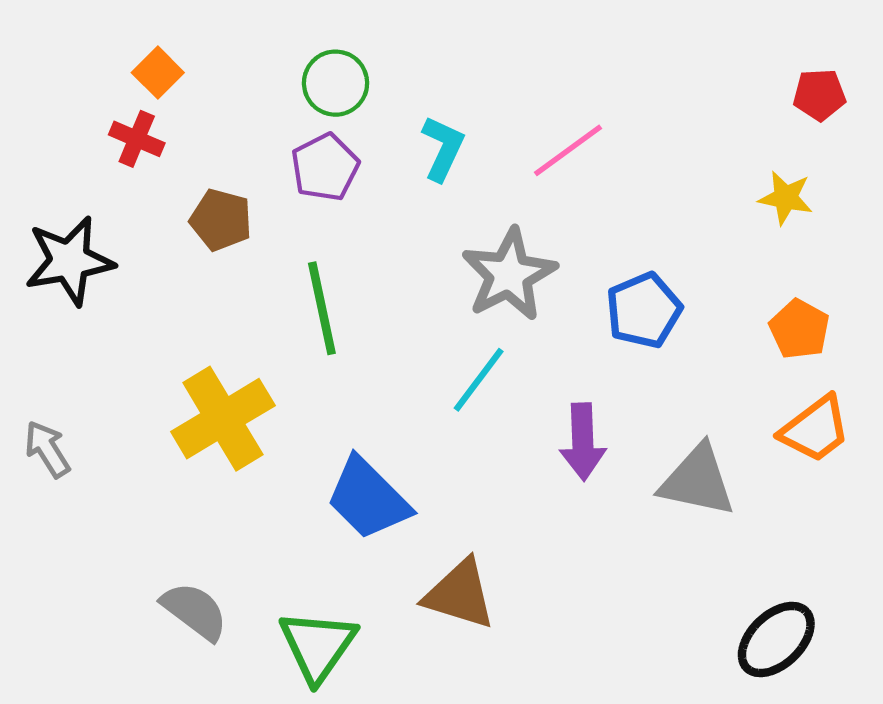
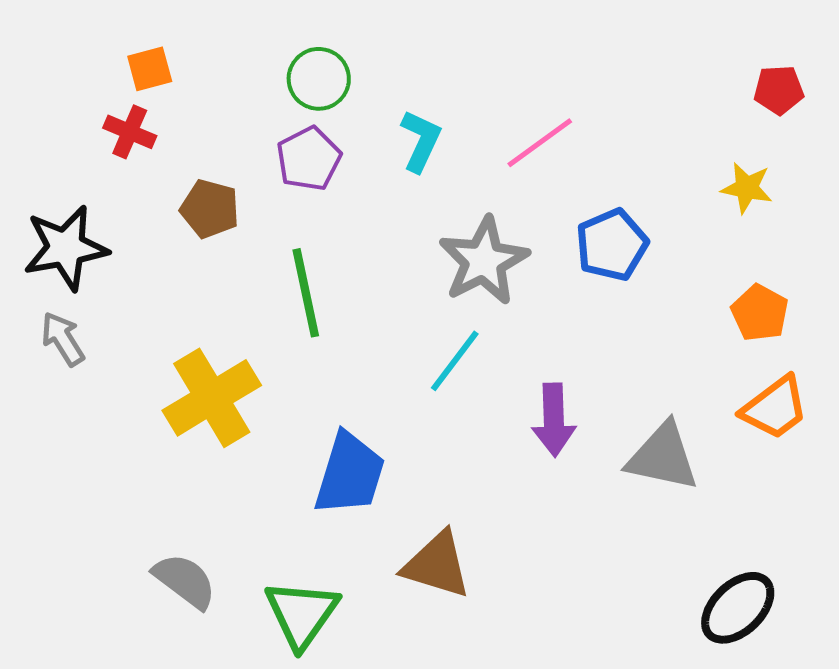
orange square: (158, 73) -> (150, 69), turned 30
blue pentagon: (644, 310) -> (612, 245), moved
gray arrow: (47, 449) -> (63, 339), moved
blue trapezoid: (368, 499) -> (350, 474), turned -118

